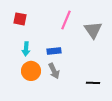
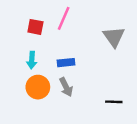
red square: (20, 19) -> (35, 27), moved
pink line: (66, 20) -> (64, 18), moved

